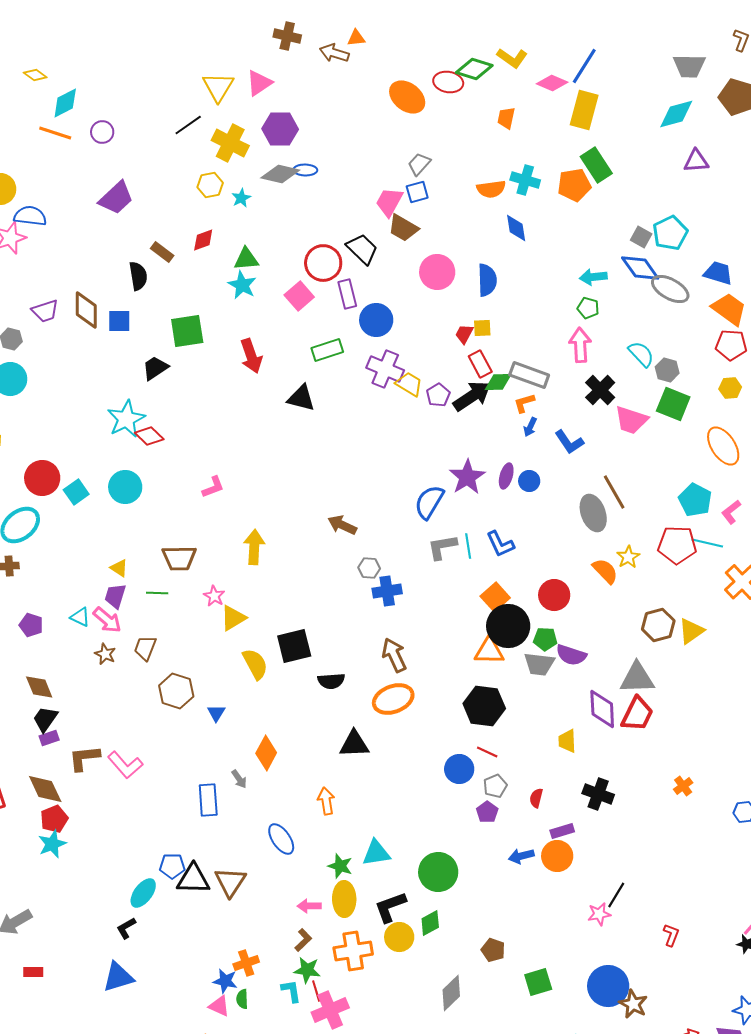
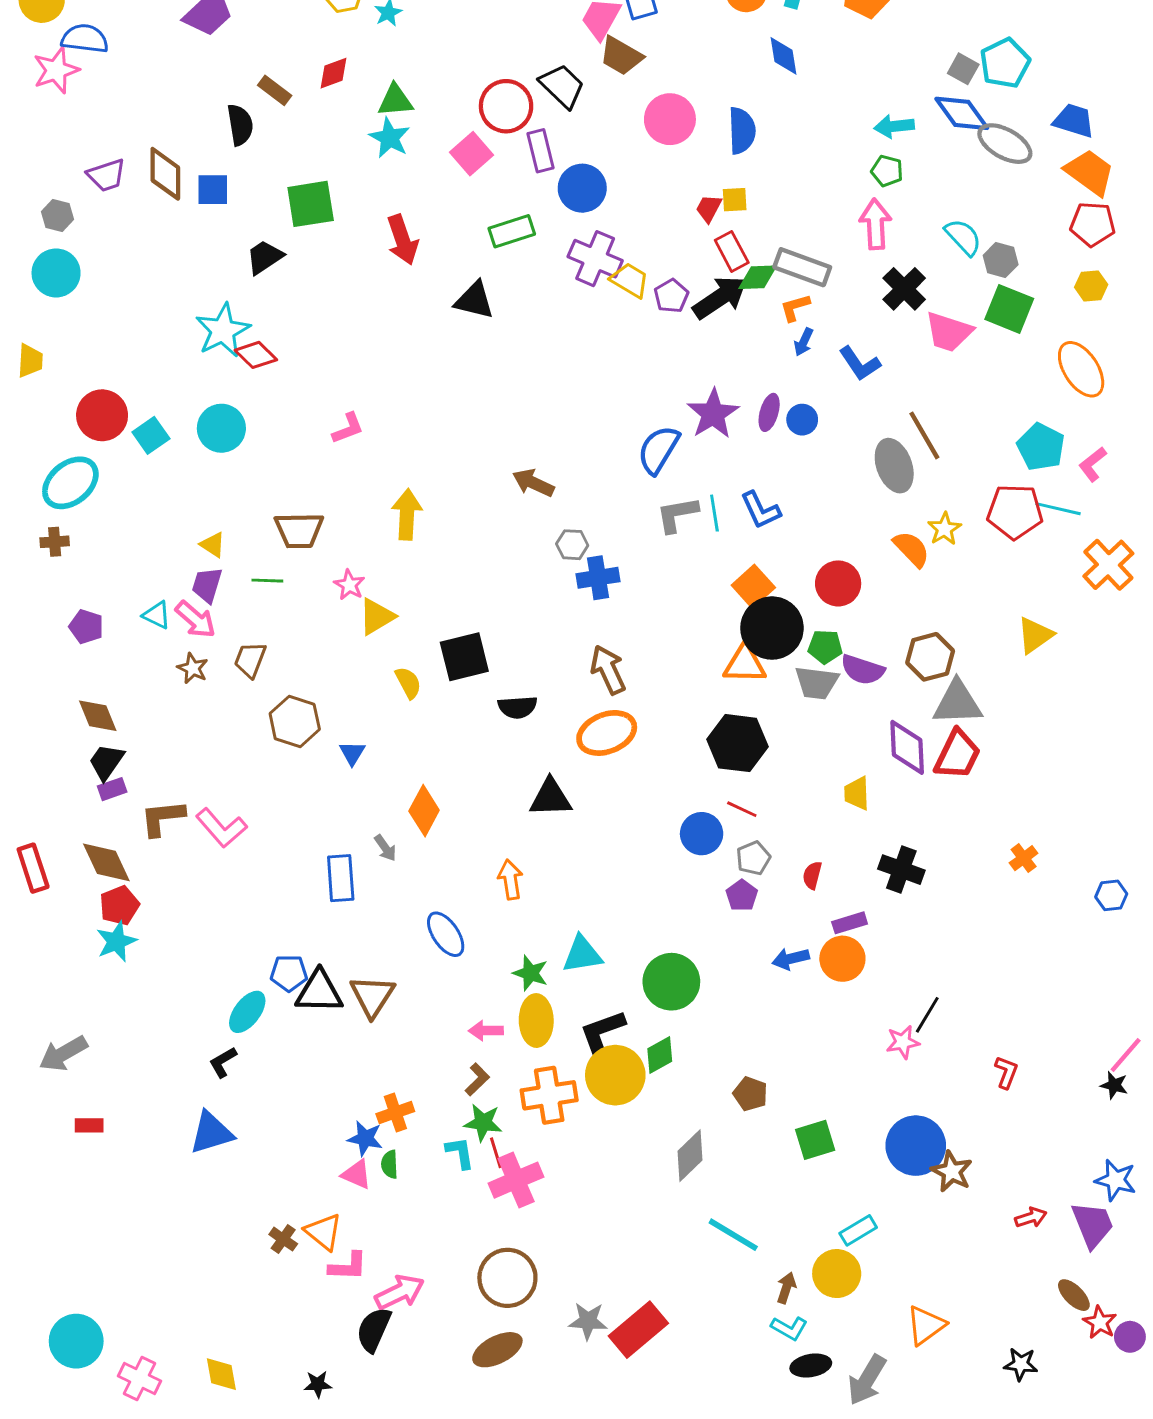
brown hexagon: (658, 625) -> (930, 657), moved
yellow semicircle: (255, 664) -> (408, 683), size x0.7
yellow circle: (399, 937) -> (615, 1075), size x1.4

